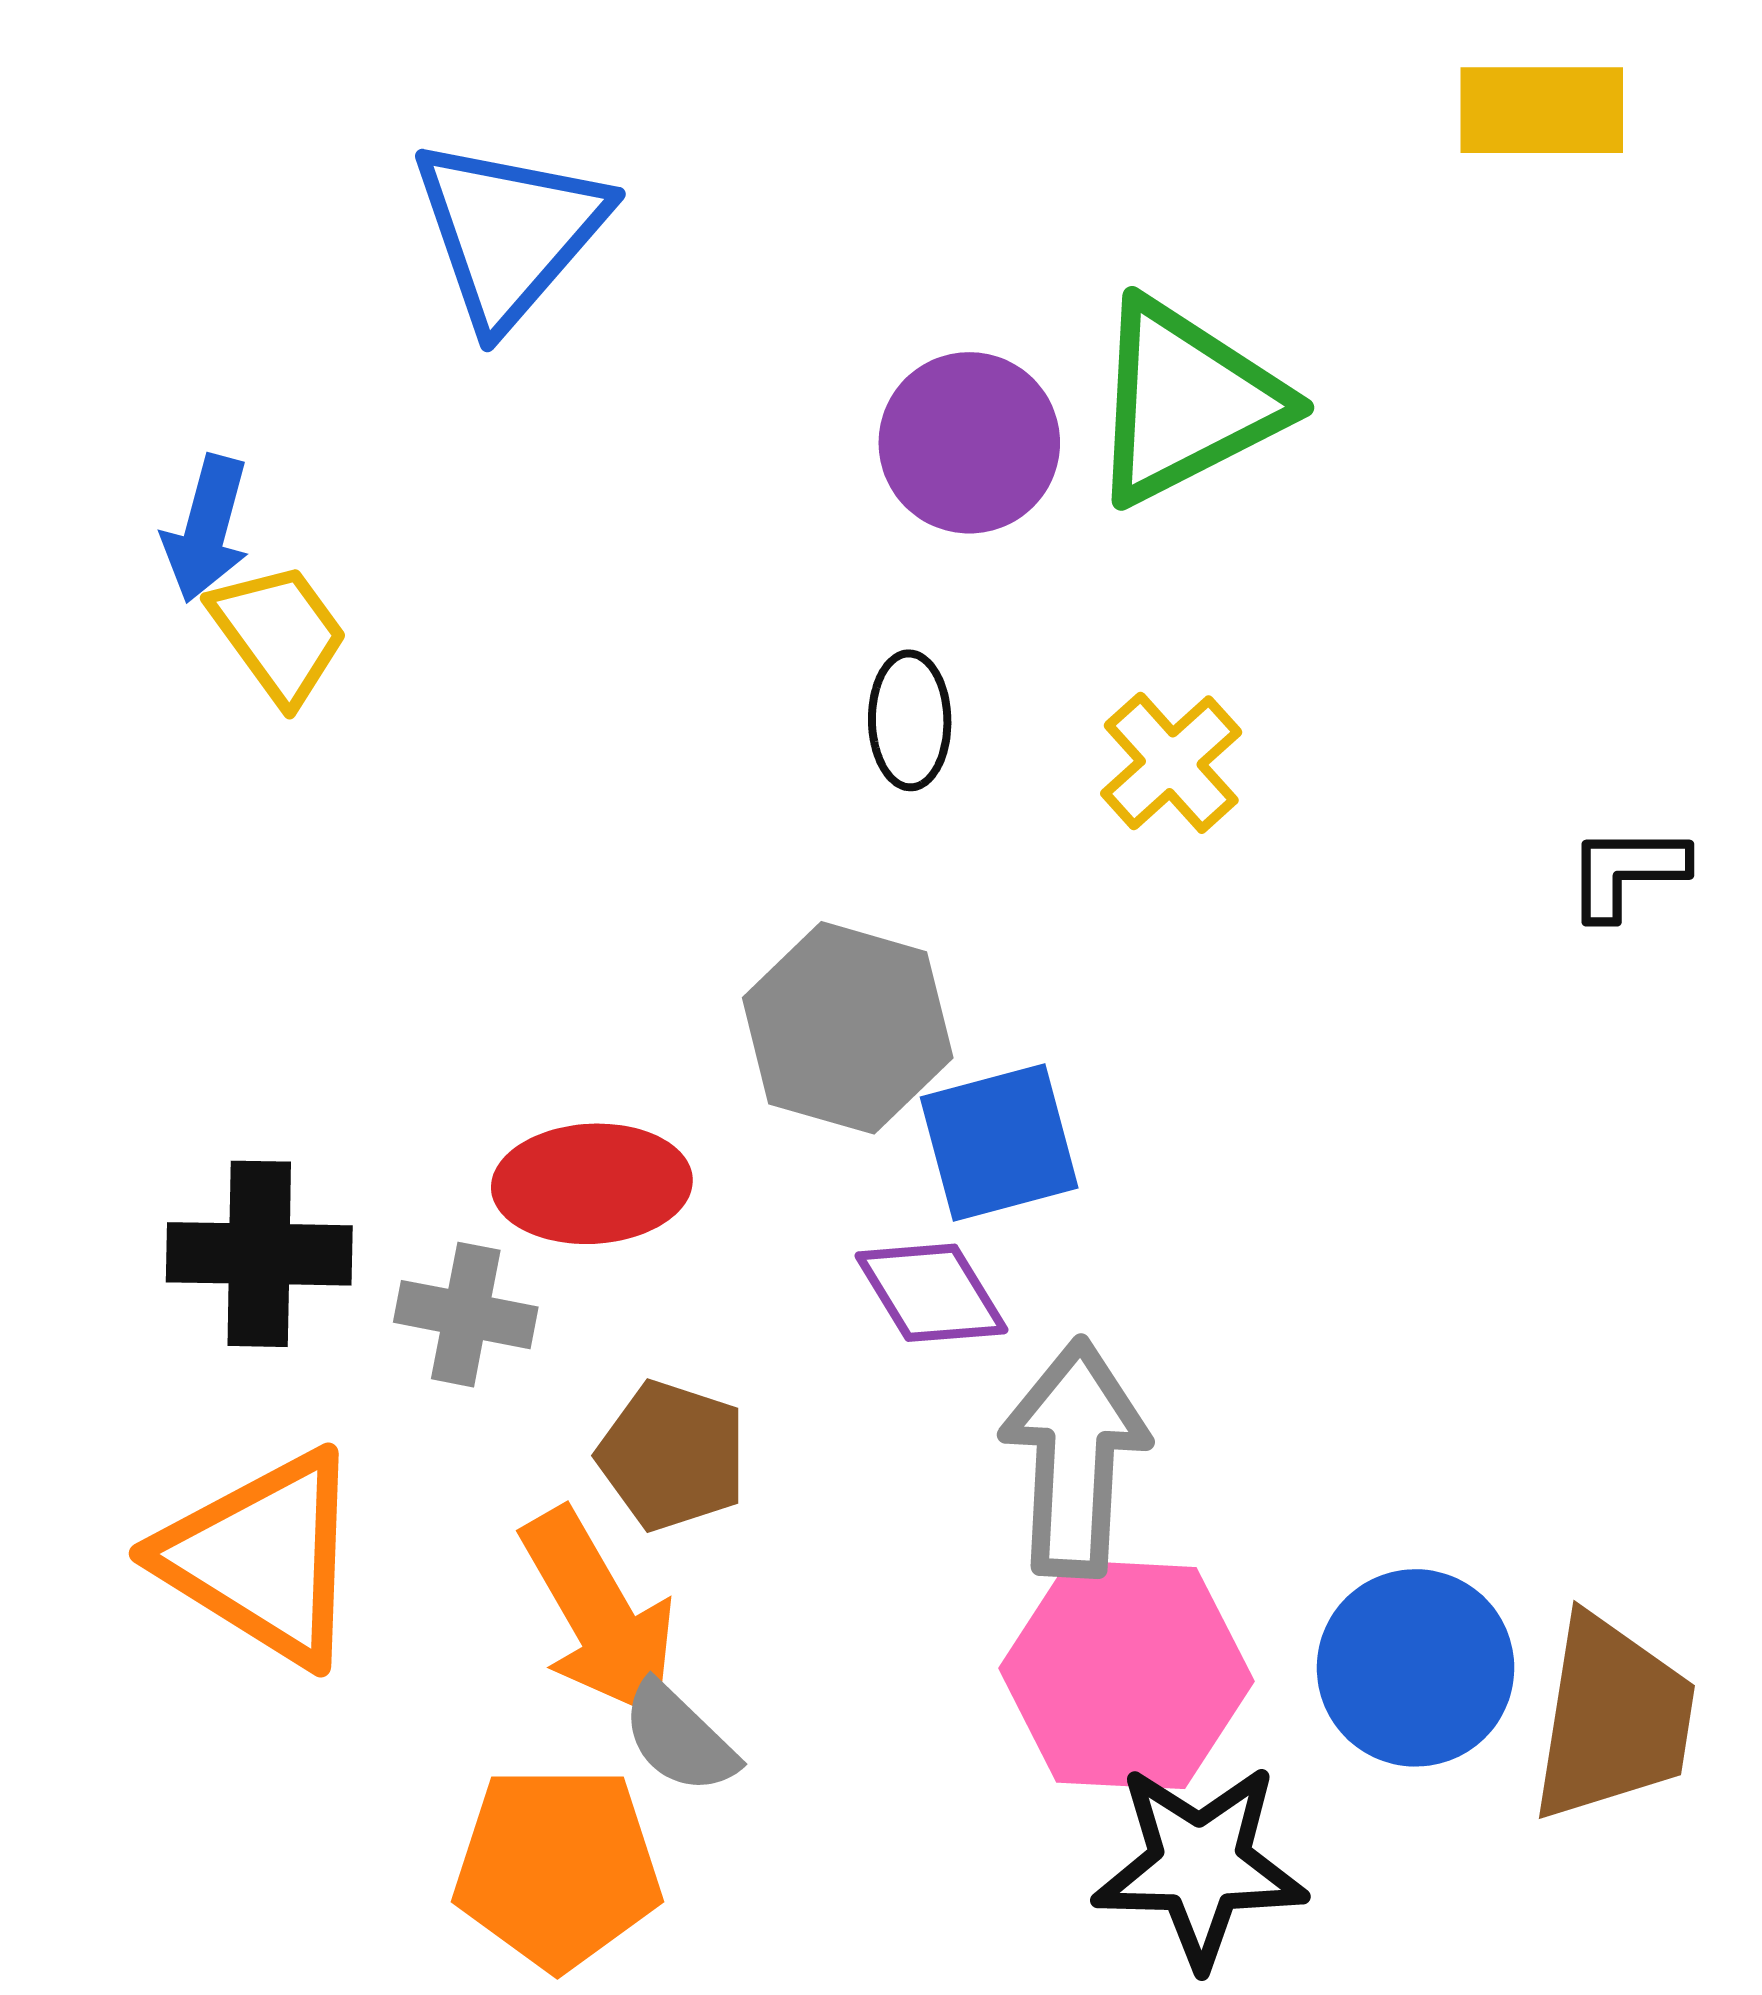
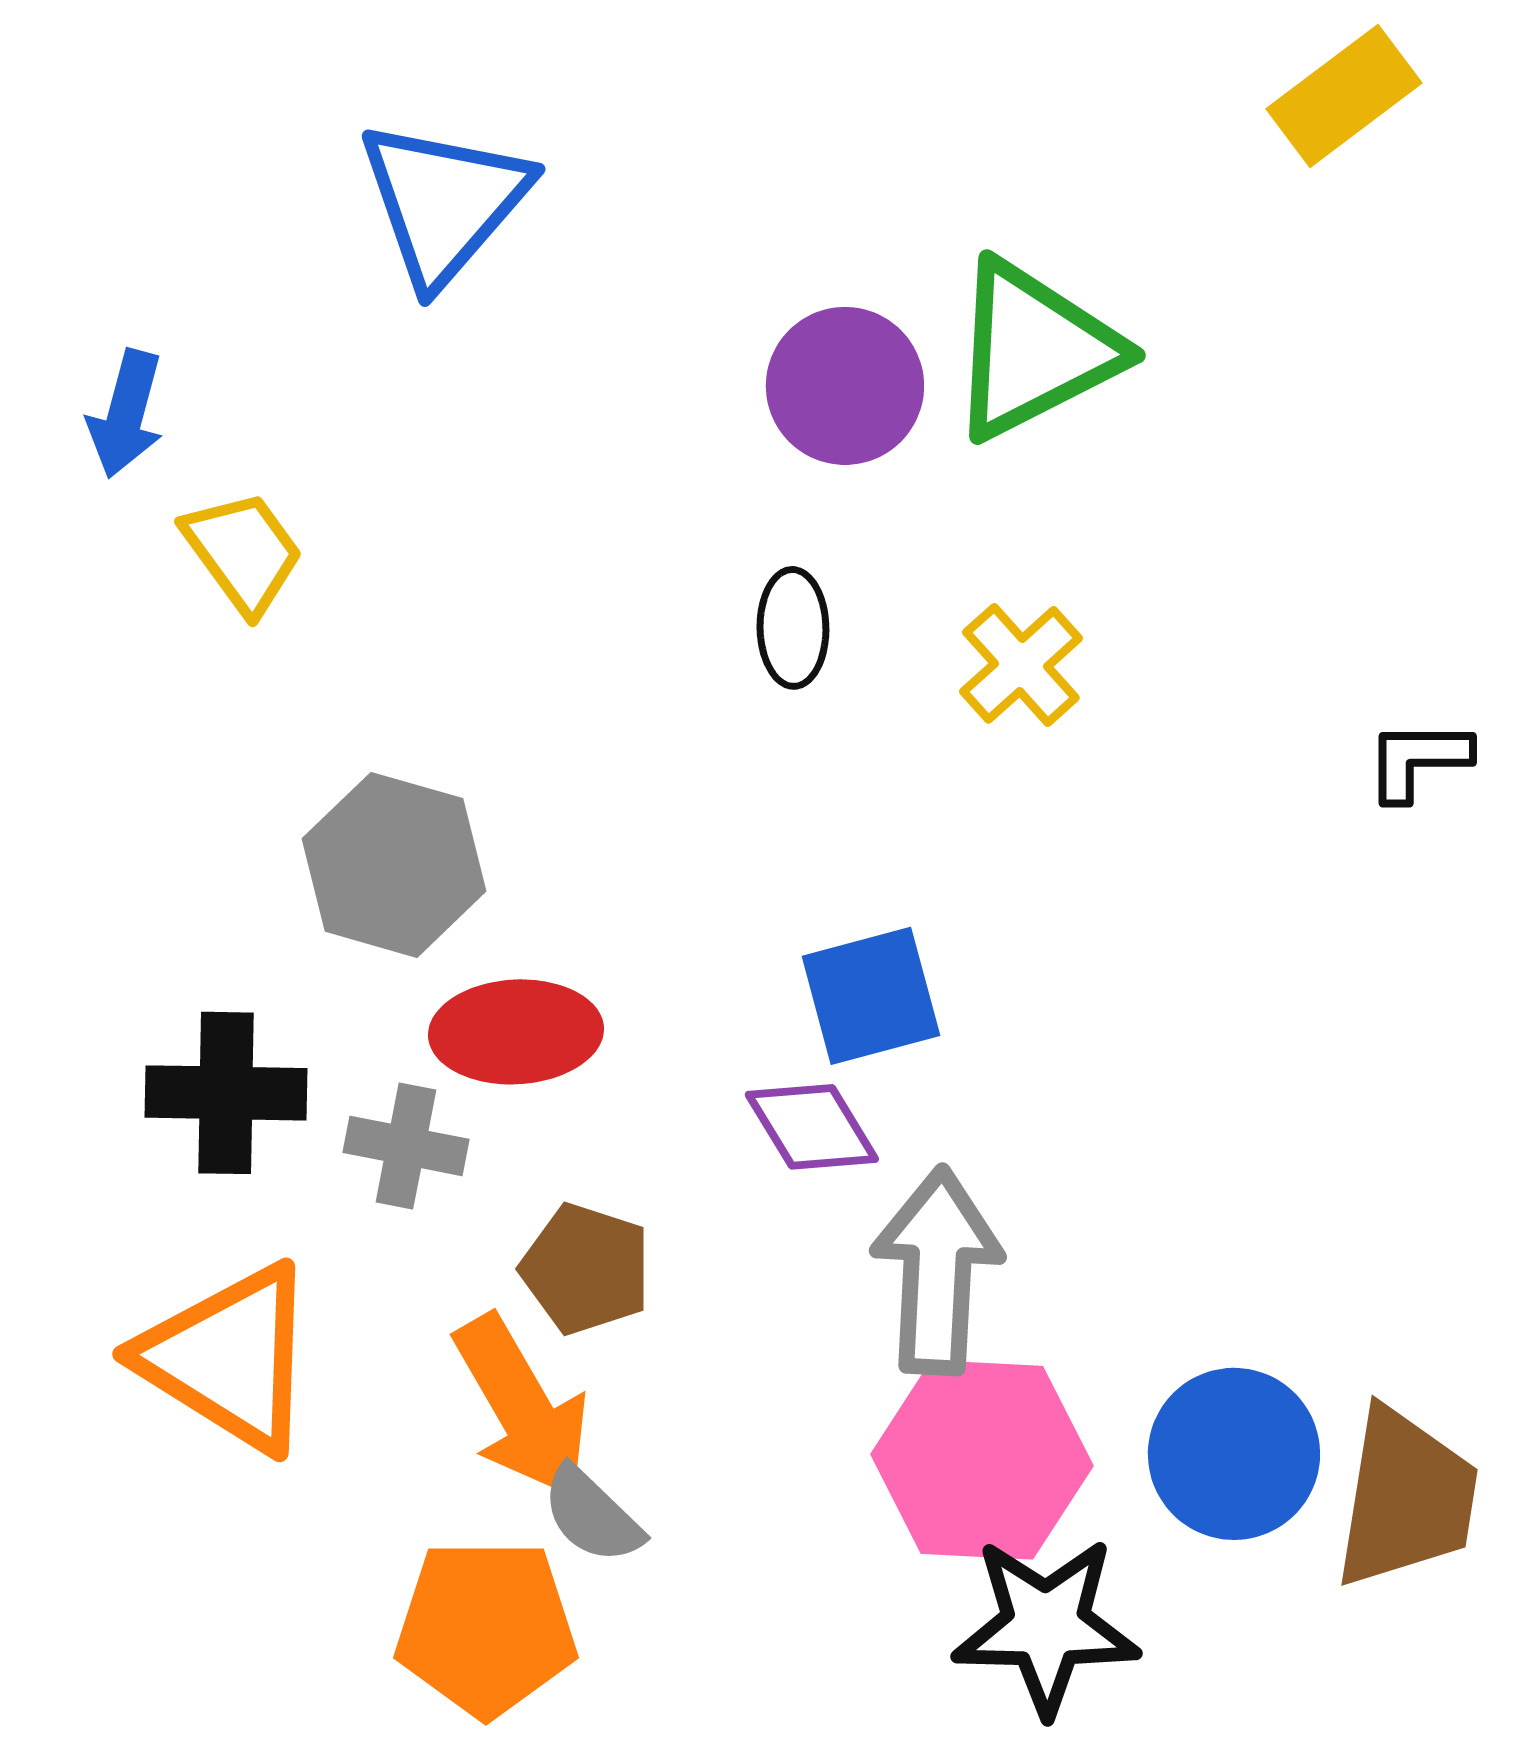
yellow rectangle: (1542, 110) -> (1344, 96), turned -37
blue arrow: (206, 529) -> (126, 414), moved
gray hexagon: (848, 1028) -> (394, 865), moved

